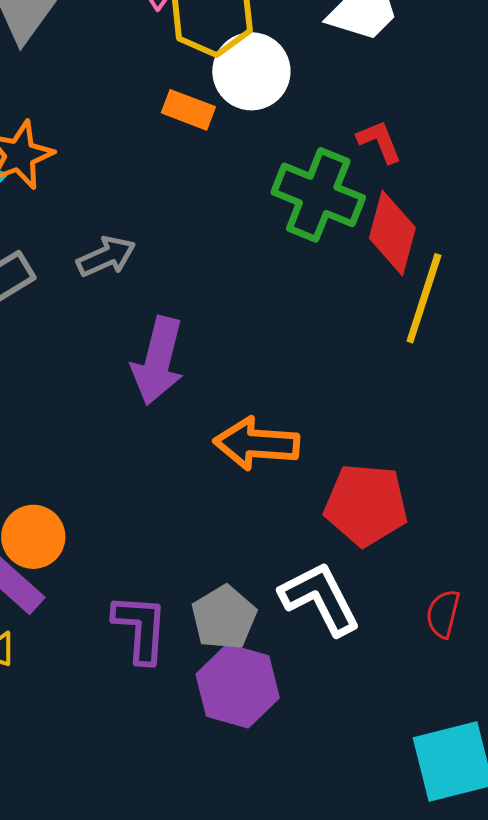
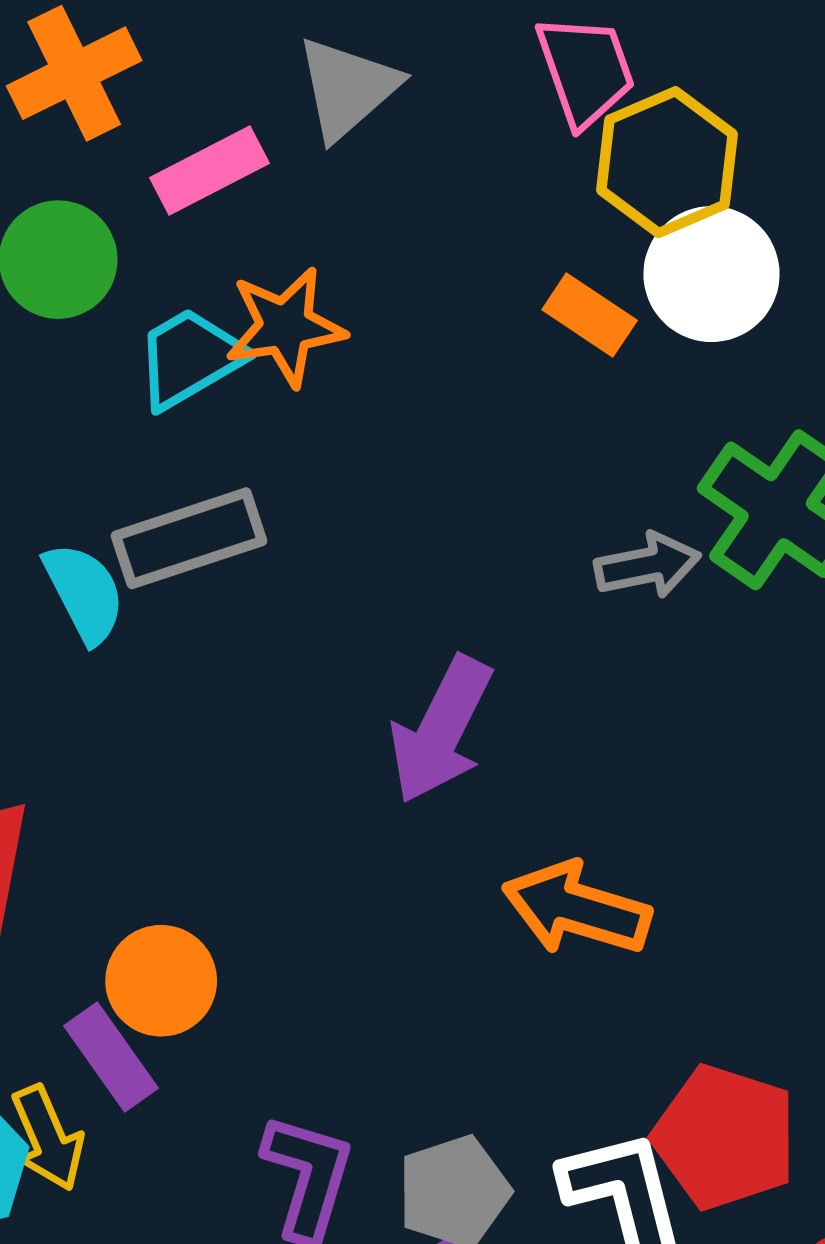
gray arrow: (106, 256) -> (648, 565), moved
red pentagon: (366, 505) -> (725, 1137), moved

